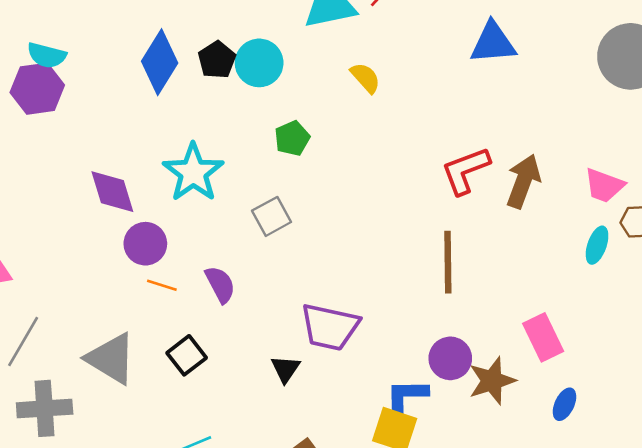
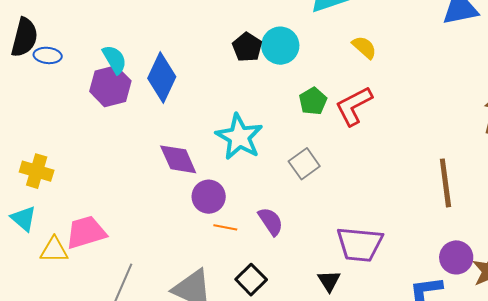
cyan semicircle: (47, 55) -> (115, 59), turned -128
blue diamond: (160, 62) -> (162, 77), moved
red L-shape: (466, 171) -> (354, 106), moved

